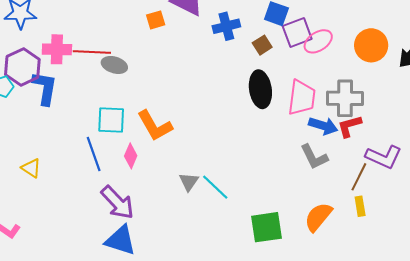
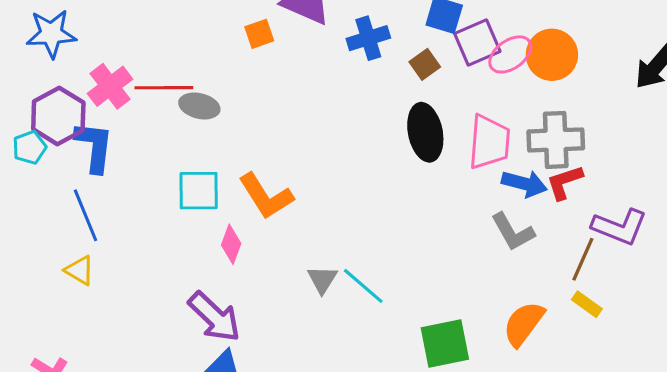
orange circle: (371, 45) -> (552, 55), moved
pink cross: (57, 49) -> (110, 86), turned -36
blue line: (94, 154) -> (86, 215), moved
yellow rectangle: (360, 206) -> (587, 304), turned -42

